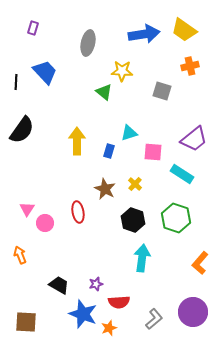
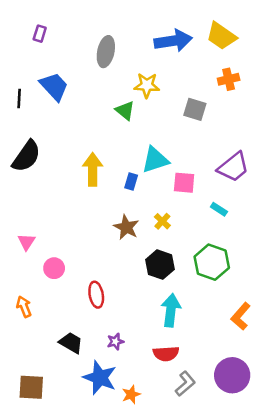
cyan triangle: (129, 133) -> (155, 160), size x1.4
cyan rectangle: (182, 174) -> (219, 209), size x0.6
pink triangle: (27, 209) -> (26, 242), moved
red ellipse: (78, 212) -> (96, 295), moved
red semicircle: (119, 302) -> (166, 354), moved

